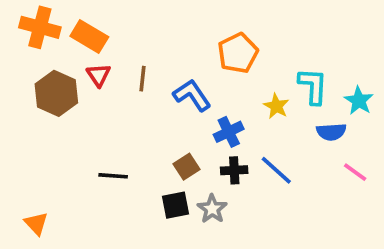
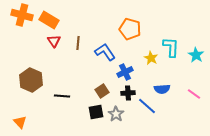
orange pentagon: (238, 53) -> (130, 29), turned -30
brown hexagon: (56, 93) -> (31, 80), moved
blue semicircle: (331, 132) -> (162, 89), moved
blue line: (276, 170) -> (147, 106), moved

